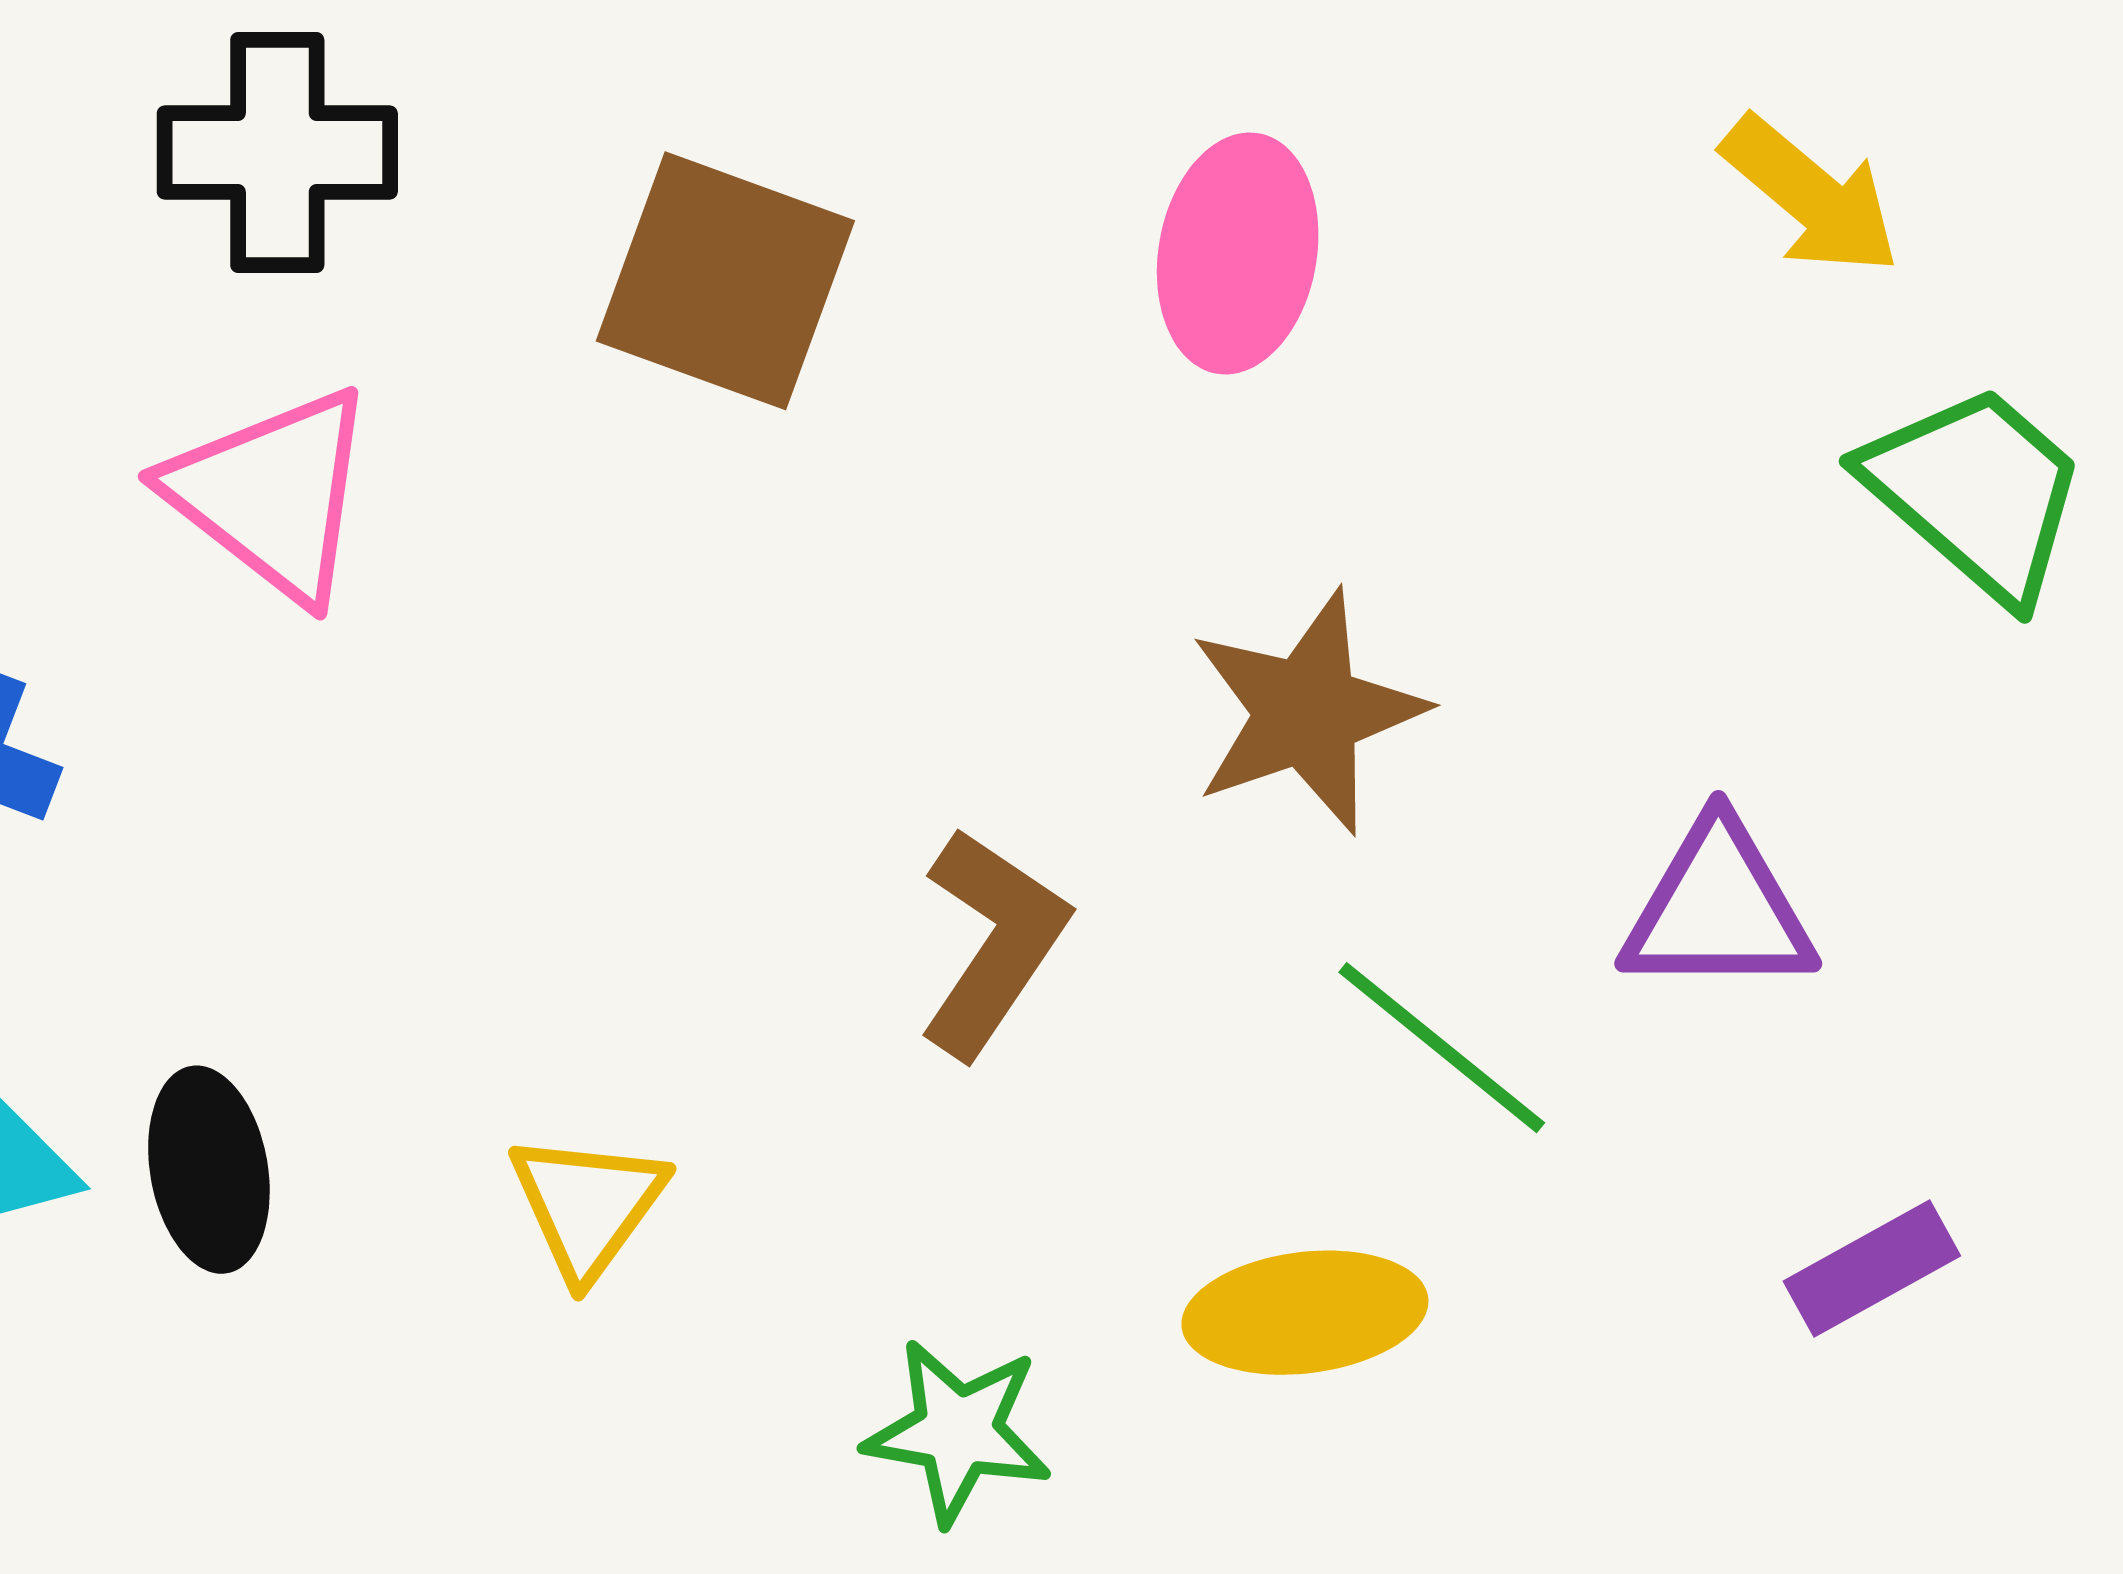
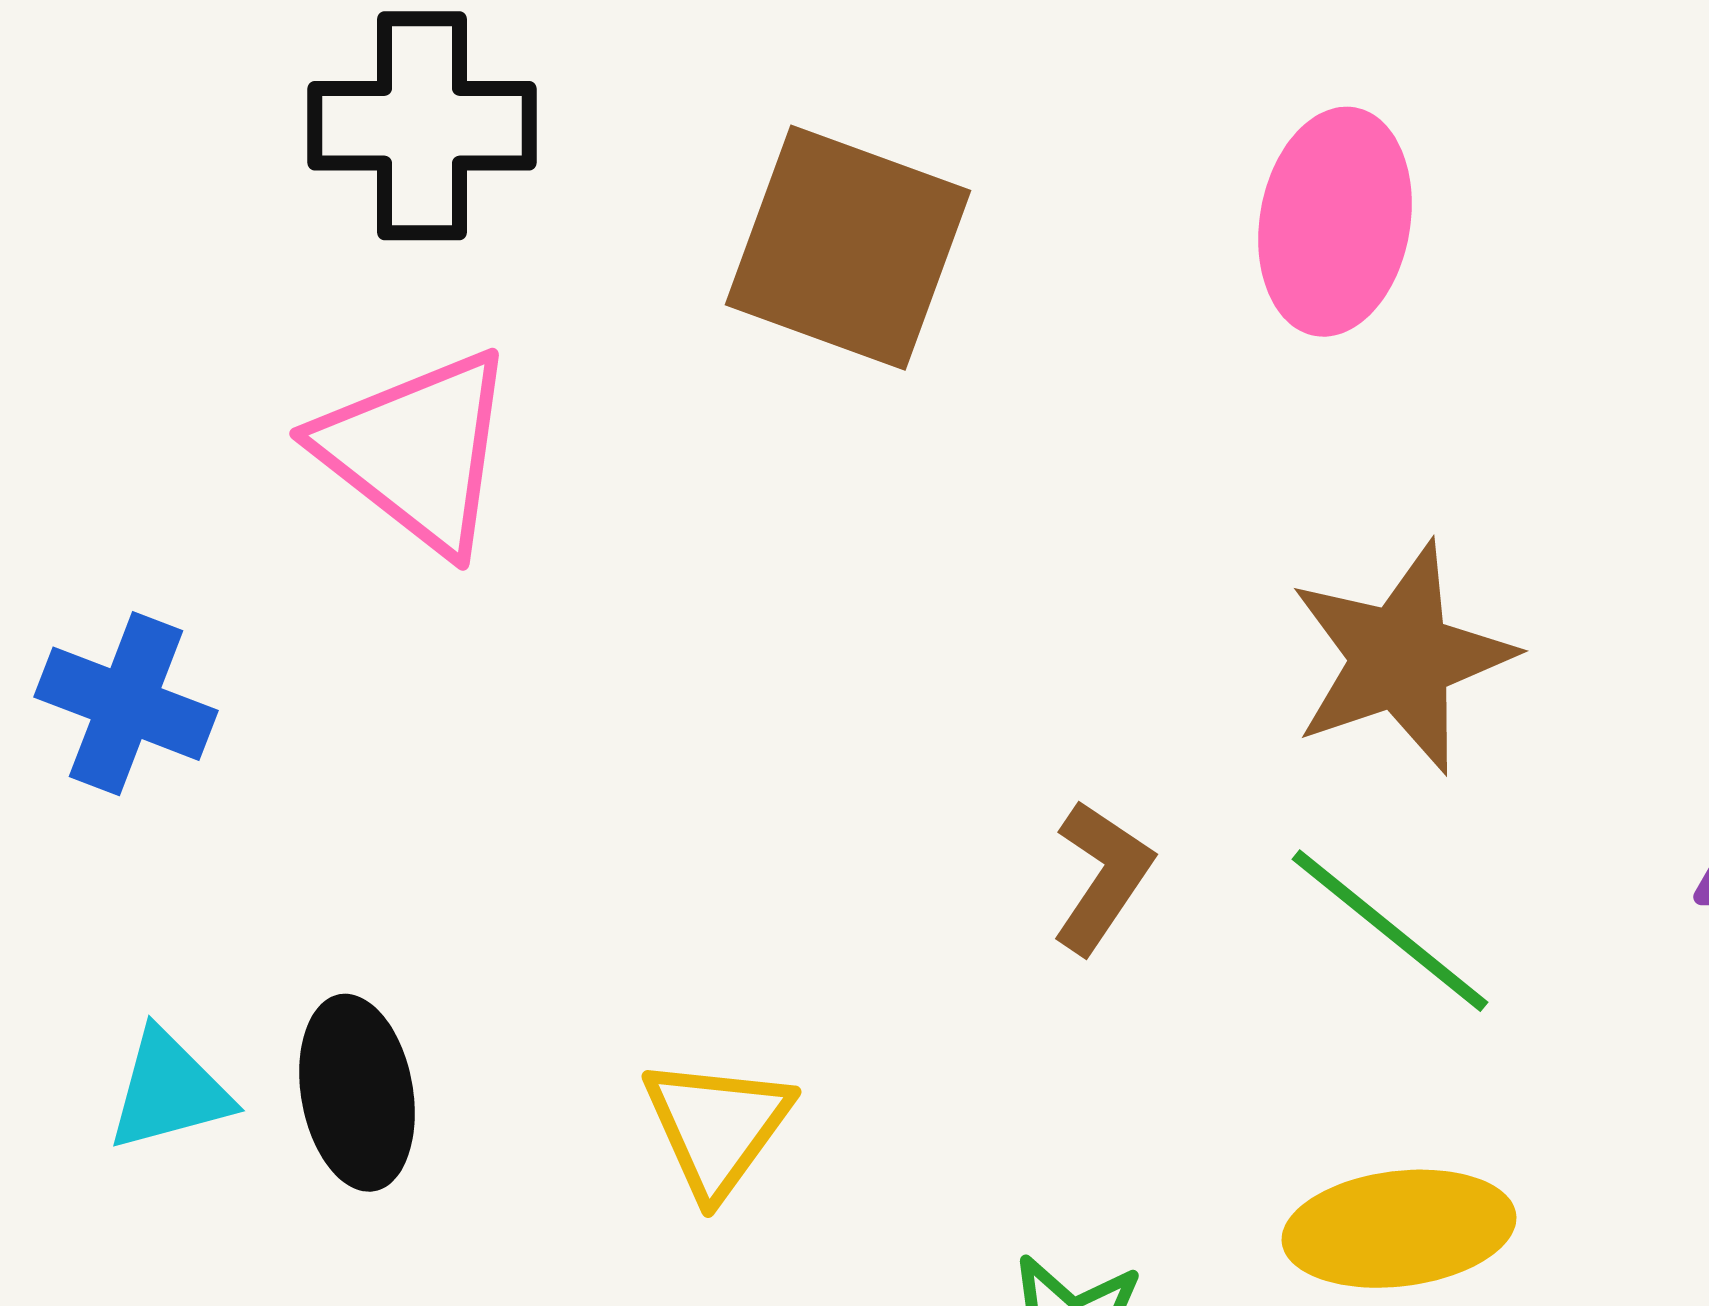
brown L-shape: (993, 942) -> (1102, 877), size x0.7
green line: (1442, 1048) -> (1390, 931), moved

